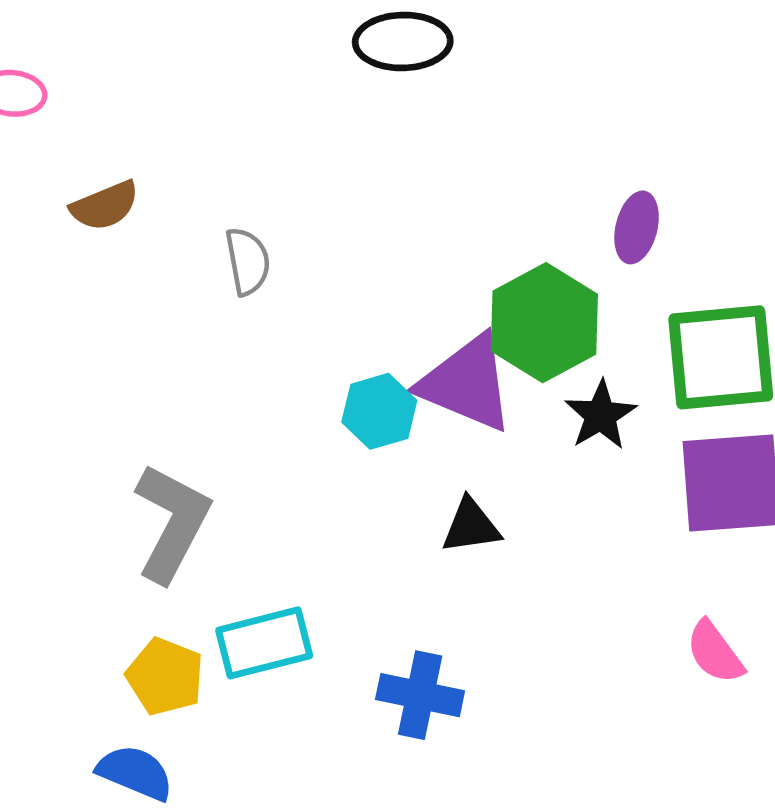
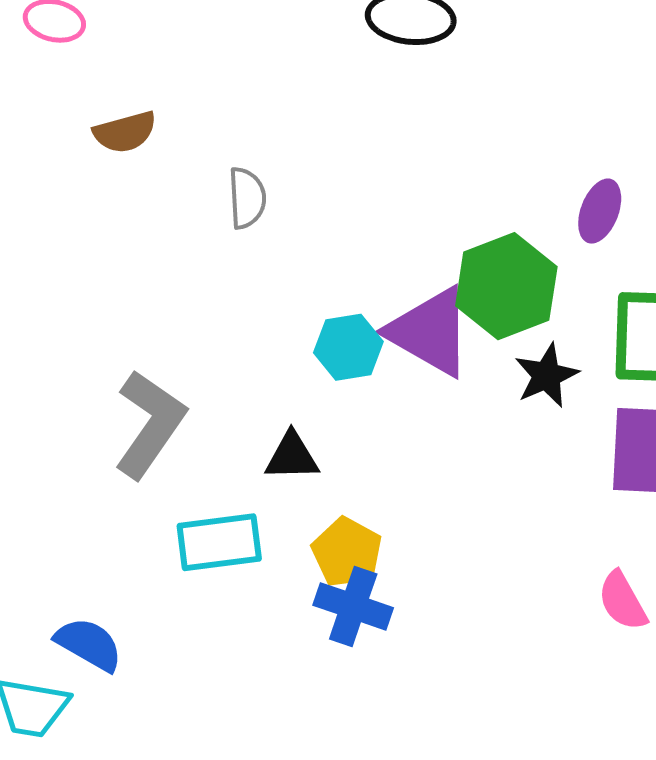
black triangle: (471, 526) -> (292, 456), moved
yellow pentagon: (165, 677) -> (347, 552), moved

